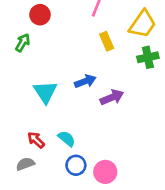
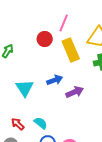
red circle: (40, 15) -> (45, 39), moved
yellow rectangle: (107, 41) -> (71, 50), size x1.6

